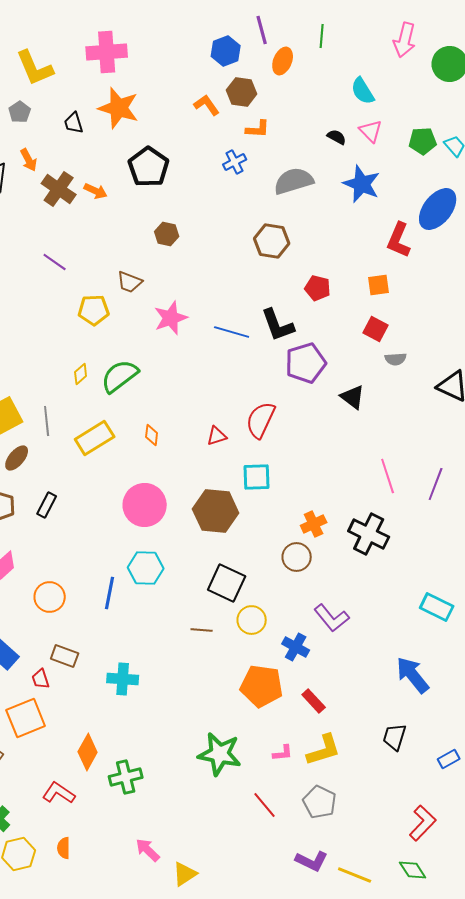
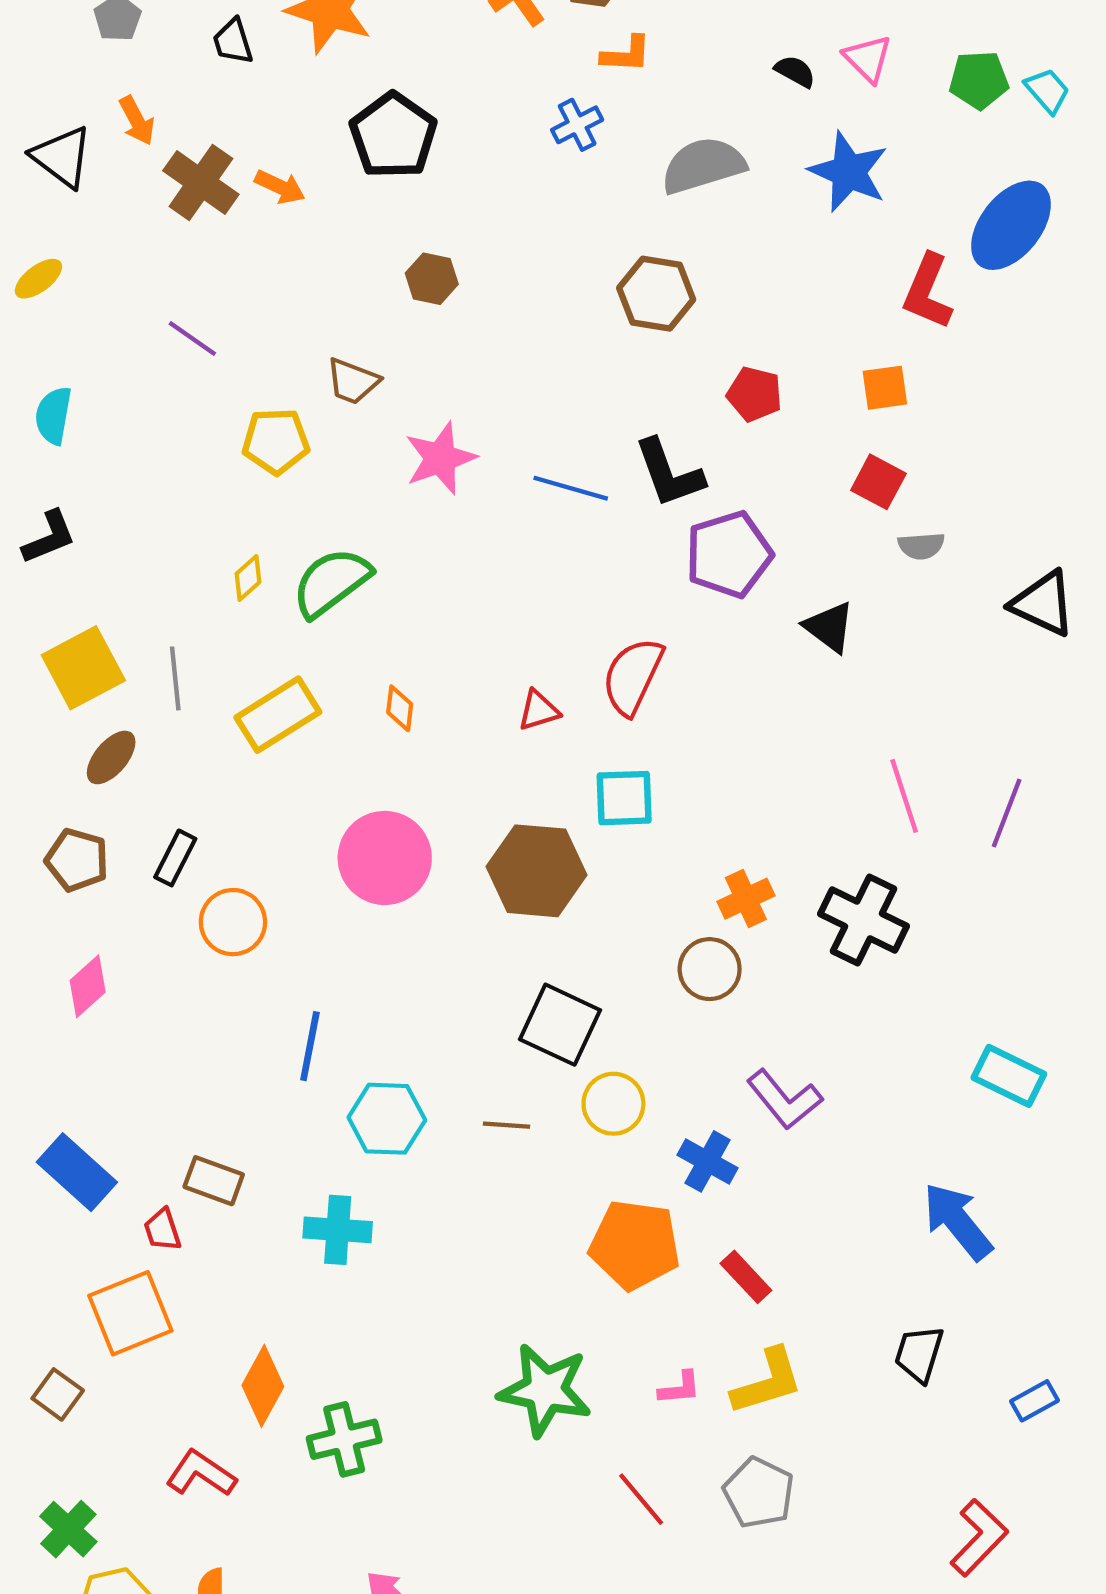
cyan hexagon: (146, 568) -> (387, 1119), moved
orange circle: (50, 597) -> (233, 922), moved

